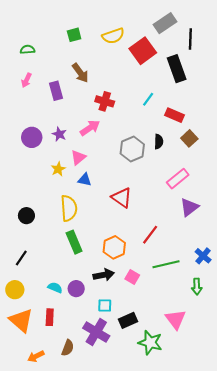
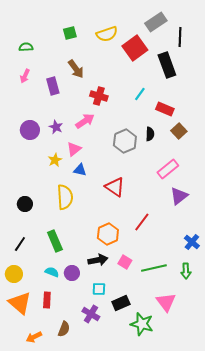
green rectangle: (74, 242) -> (55, 241), moved
green line: (166, 264) -> (154, 268), moved
purple cross: (96, 332) -> (91, 314), size x0.7

